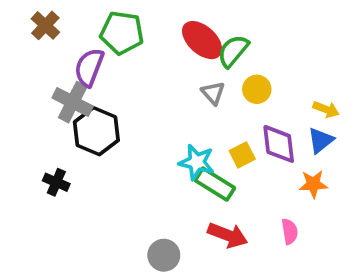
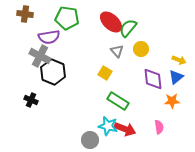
brown cross: (45, 25) -> (25, 14), turned -35
purple semicircle: (89, 67) -> (49, 37), turned -120
yellow square: (242, 155) -> (105, 73), moved, turned -32
cyan star: (197, 162) -> (108, 126), moved

